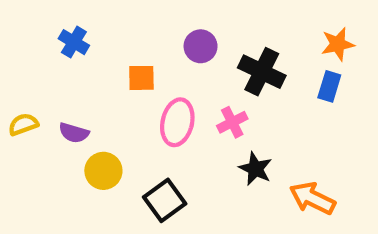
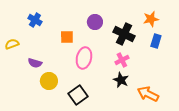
orange star: (338, 44) -> (151, 19), moved
pink cross: (232, 122) -> (122, 60), moved
yellow semicircle: (23, 124) -> (12, 44), moved

